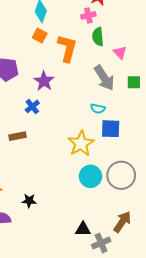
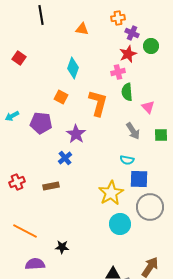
orange square: (40, 36) -> (61, 97), moved
gray arrow: (104, 78) -> (133, 131), size x0.7
gray circle: (121, 175) -> (150, 207), moved

